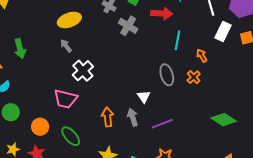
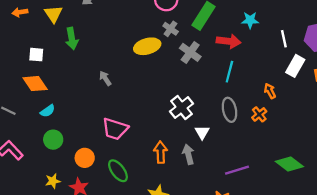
yellow ellipse: (69, 20) -> (147, 46), moved
cyan line: (177, 40) -> (229, 72), moved
gray arrow: (66, 46) -> (105, 78), moved
green arrow: (20, 49) -> (72, 39), moved
white cross: (83, 71) -> (182, 108), moved
purple line: (162, 124) -> (237, 170), moved

